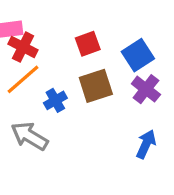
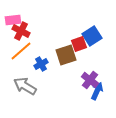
red square: (88, 44) -> (79, 44), moved
purple cross: (146, 89) -> (90, 80), moved

